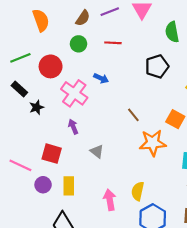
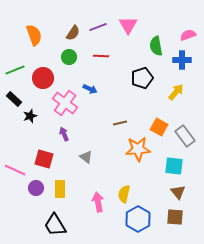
brown line: (133, 115) -> (120, 123), turned -64

